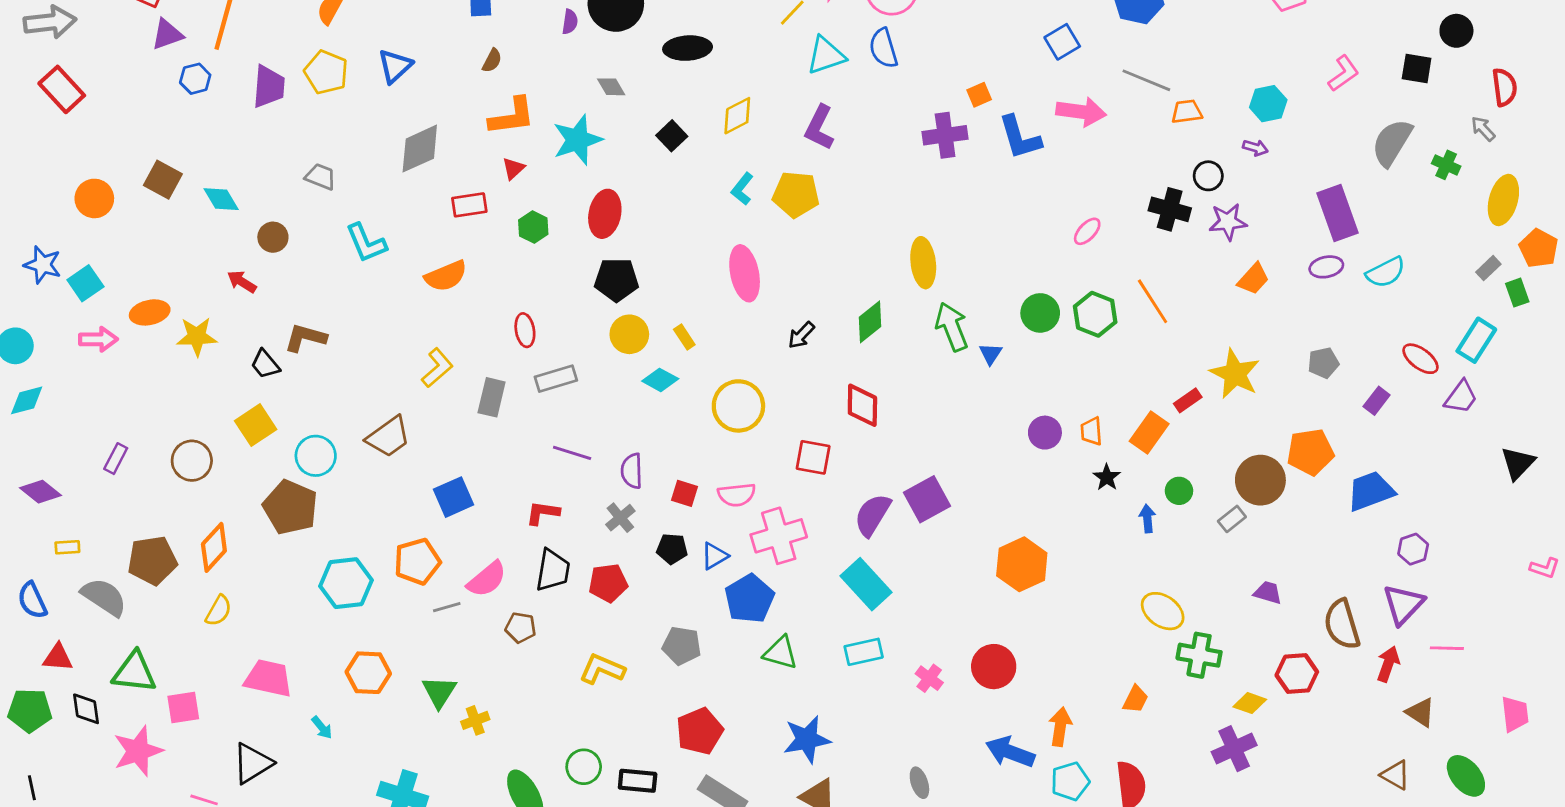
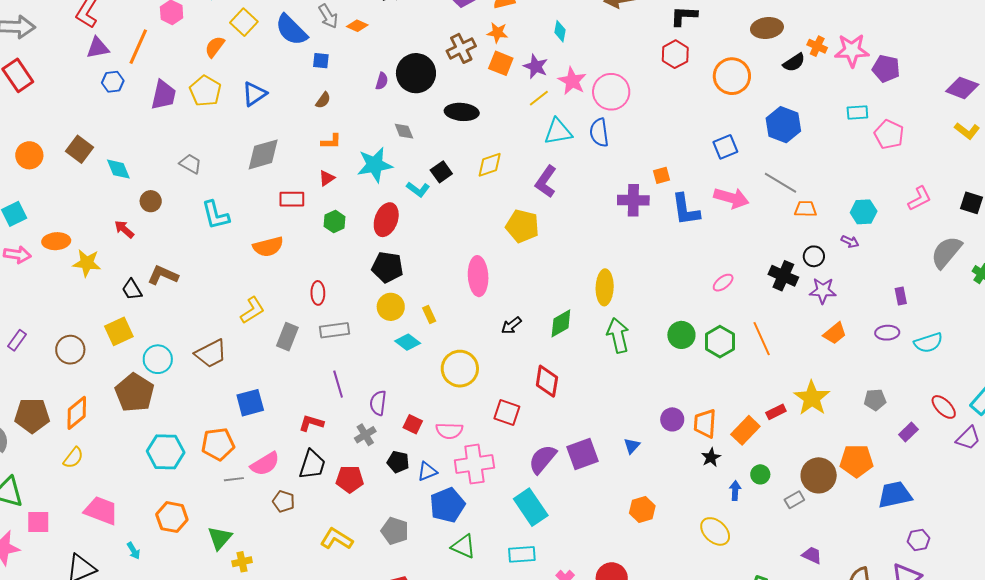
orange L-shape: (512, 116) -> (331, 141), size x0.6
cyan L-shape: (742, 189) -> (418, 189), moved, turned -100
purple rectangle: (1338, 213) -> (901, 296), size x0.5
blue triangle: (991, 354) -> (632, 446), moved
orange trapezoid: (1091, 431) -> (705, 423), size x1.4
purple line: (572, 453) -> (338, 384), turned 48
orange hexagon: (1022, 564) -> (642, 510), size x0.7
yellow ellipse: (1163, 611) -> (715, 531), moved

